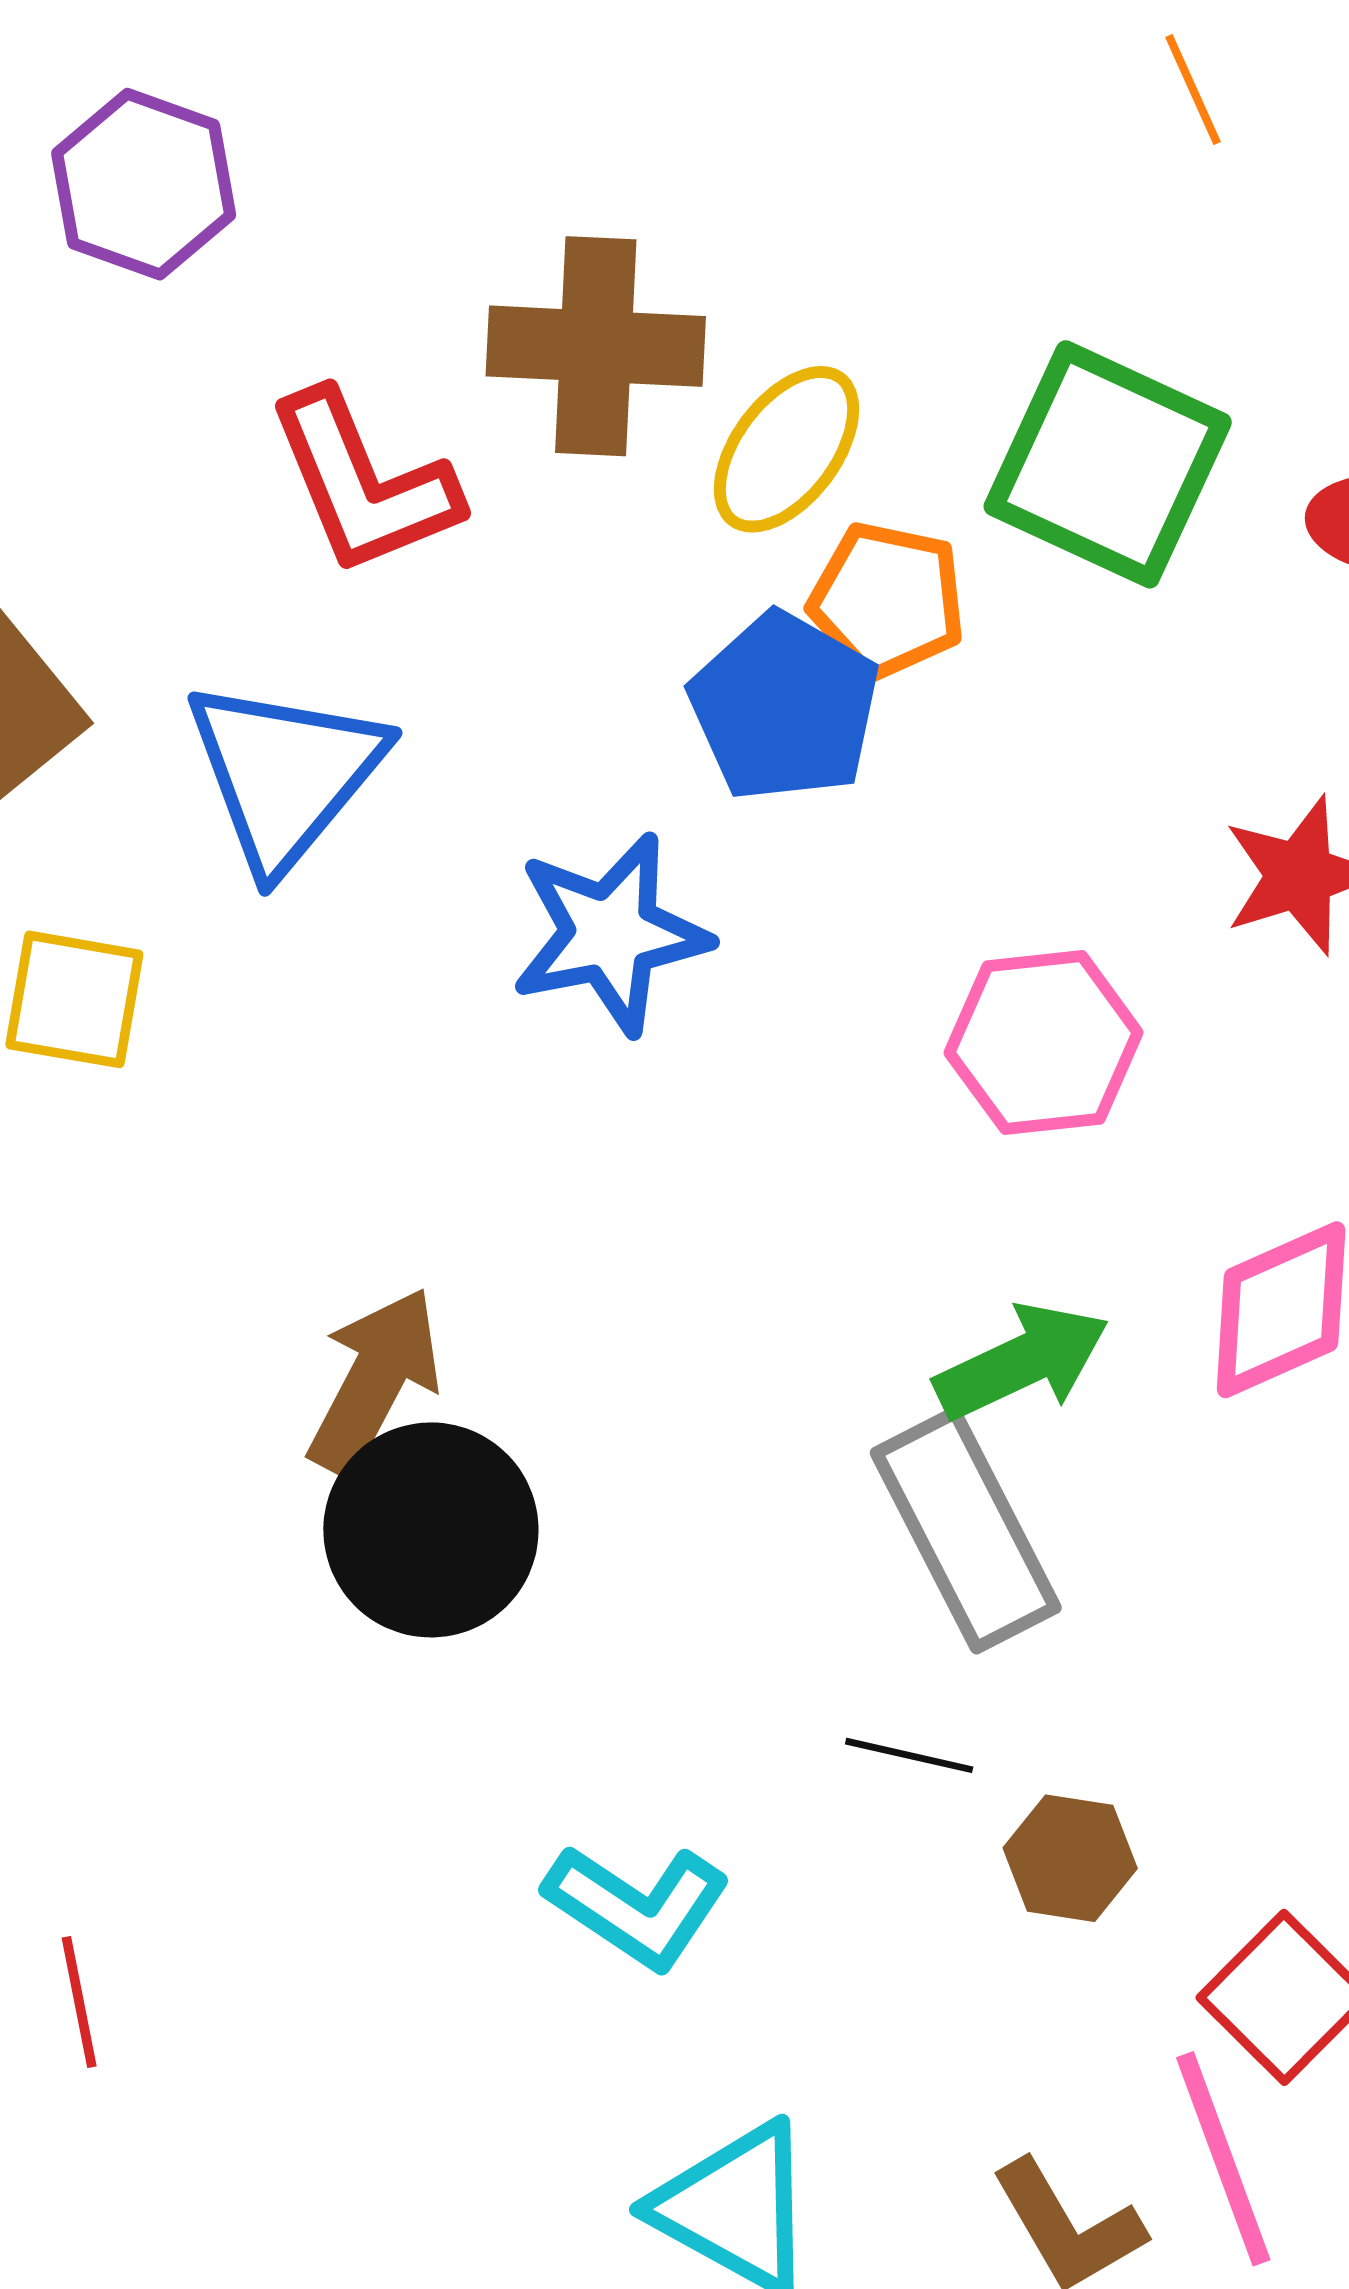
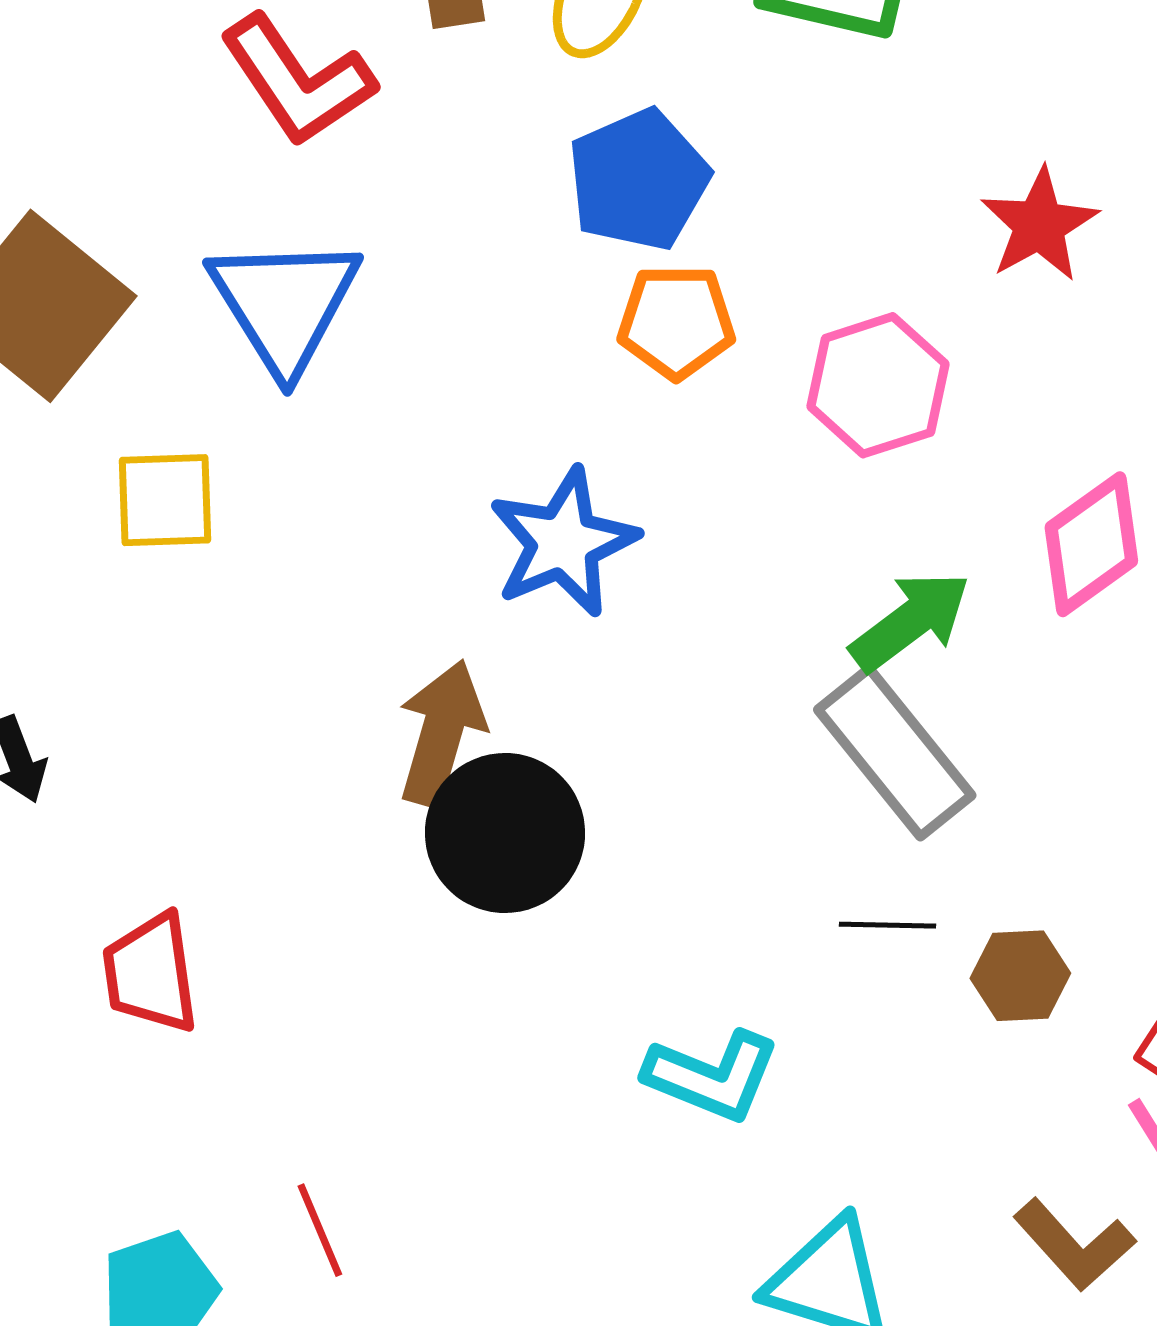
orange pentagon: (887, 600) -> (676, 322), moved
blue pentagon: (785, 707) -> (639, 180), turned 30
blue star: (610, 934) -> (563, 542), moved

